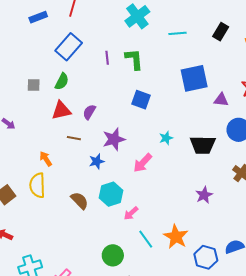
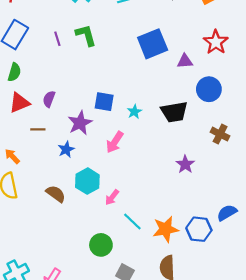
blue square: (141, 100) -> (104, 102), moved
orange star: (176, 237) -> (166, 229), moved, turned -30

